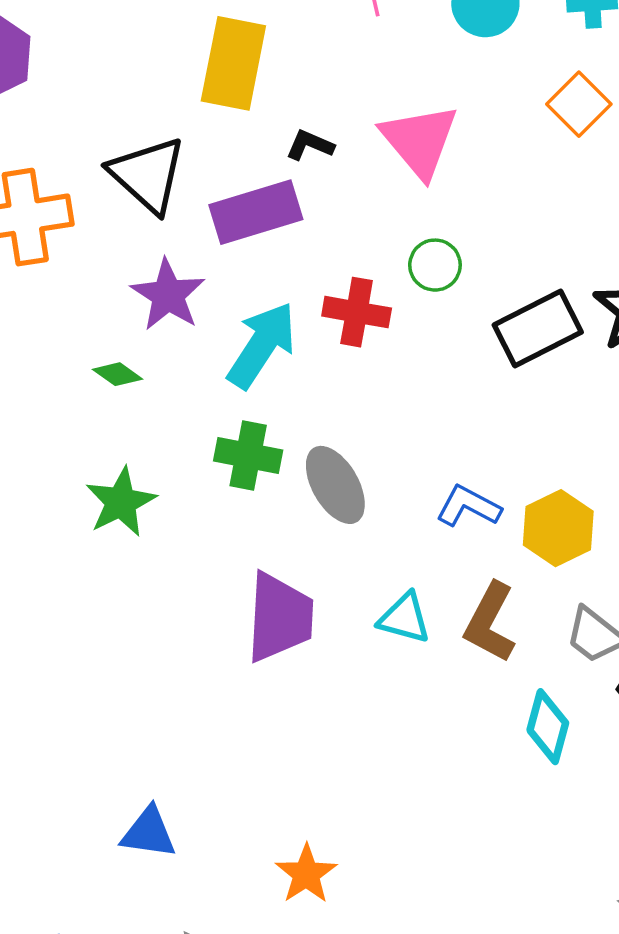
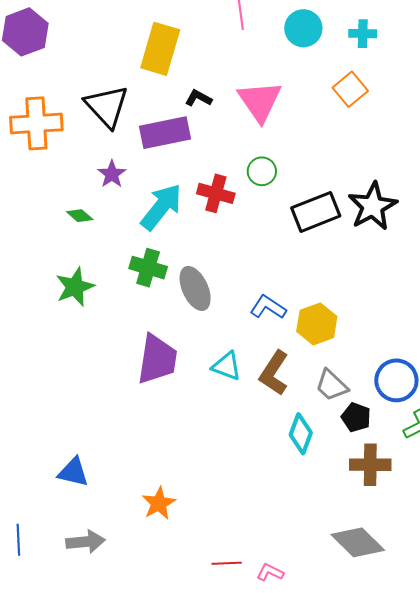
purple star: (168, 295) -> (112, 174), size x0.7

